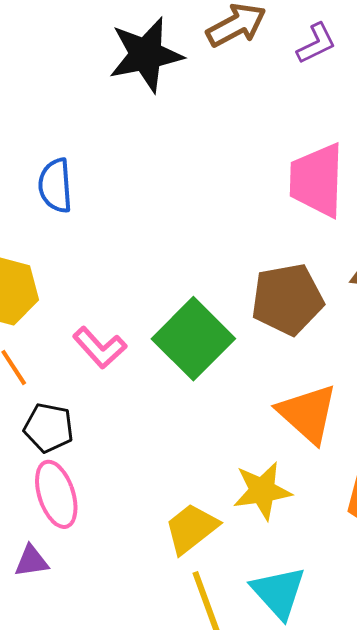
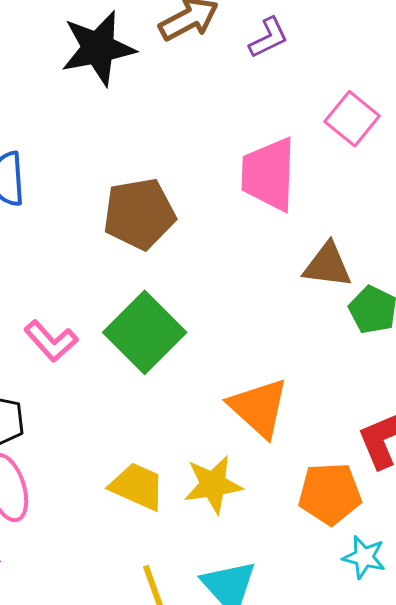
brown pentagon: (287, 299) -> (139, 214), moved
yellow trapezoid: (191, 528) -> (137, 486), moved, turned 62

